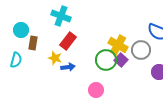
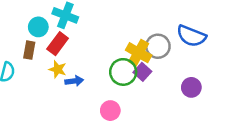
cyan circle: (21, 30) -> (38, 27), moved
red rectangle: (68, 41) -> (58, 44), moved
gray circle: (141, 50) -> (158, 46), moved

